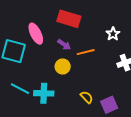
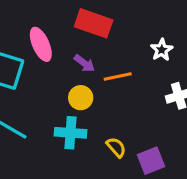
cyan cross: (44, 93) -> (70, 133), moved

